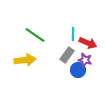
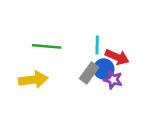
green line: (35, 35) -> (47, 46), turned -30
blue circle: (78, 70) -> (104, 69), moved

